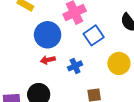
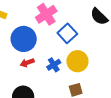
yellow circle: (119, 63) -> (77, 61), moved

